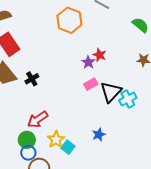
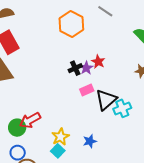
black cross: (32, 79) -> (75, 68), moved
yellow star: (56, 139) -> (60, 137), moved
green circle: (27, 140) -> (17, 128), moved

